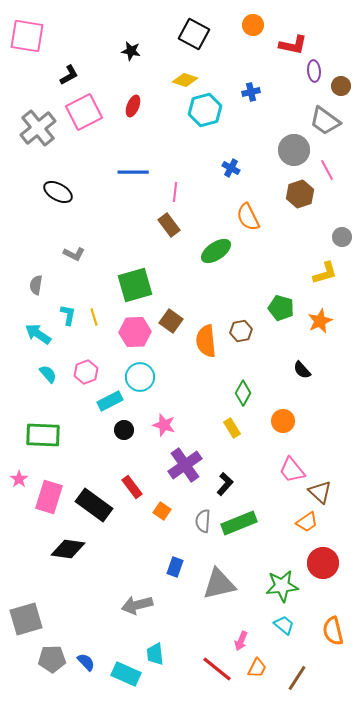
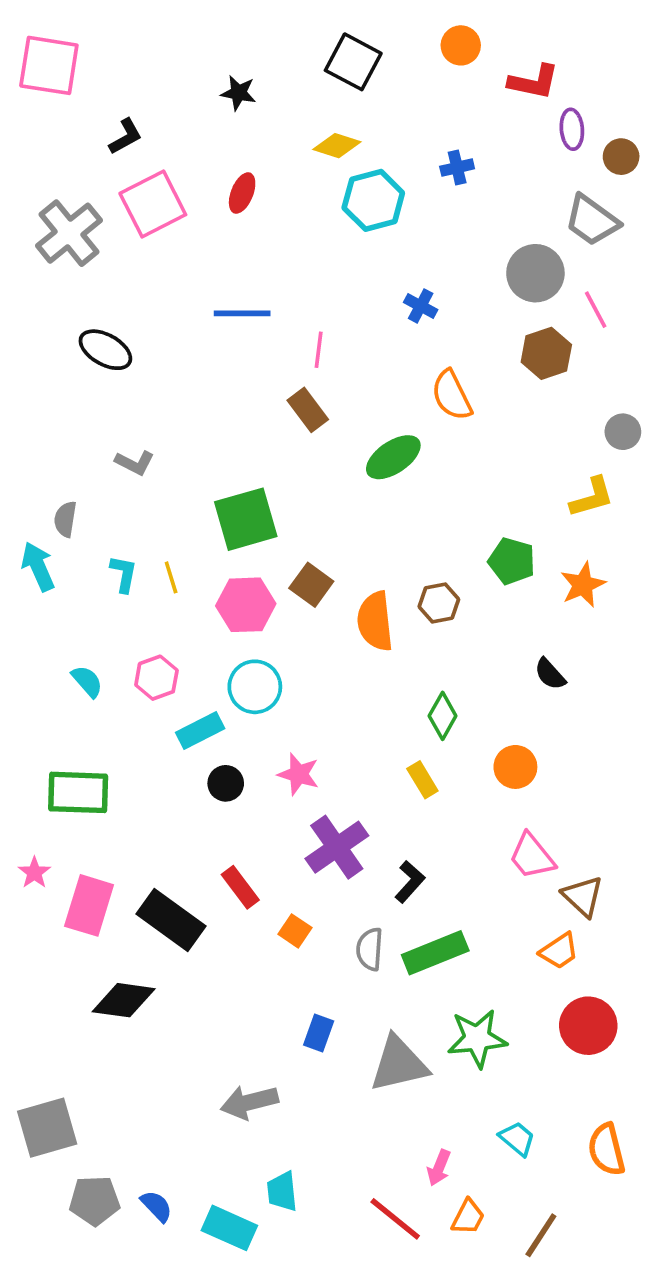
cyan arrow: (38, 334) -> (38, 567), moved, turned 32
green star: (282, 586) -> (477, 1038), moved

